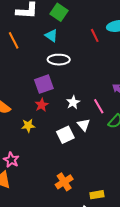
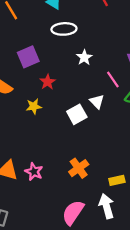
purple square: (44, 84) -> (28, 57), moved
white star: (73, 102) -> (84, 57), moved
pink star: (11, 160) -> (34, 172), moved

